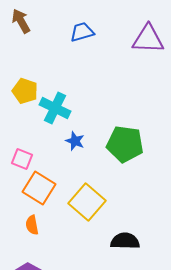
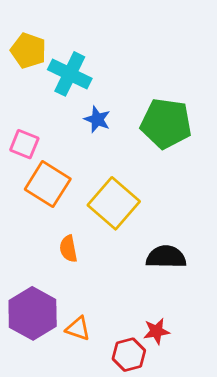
orange semicircle: (32, 225) -> (68, 249), moved

